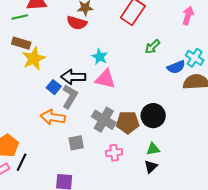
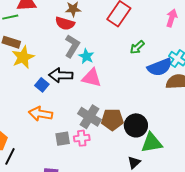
blue semicircle: (176, 67) -> (160, 67), size x1.4
gray L-shape: (70, 96) -> (72, 46), moved
black circle: (153, 116) -> (136, 125), moved
green triangle: (153, 149) -> (152, 143), moved, size x1.6
pink cross: (114, 153) -> (82, 138), moved

